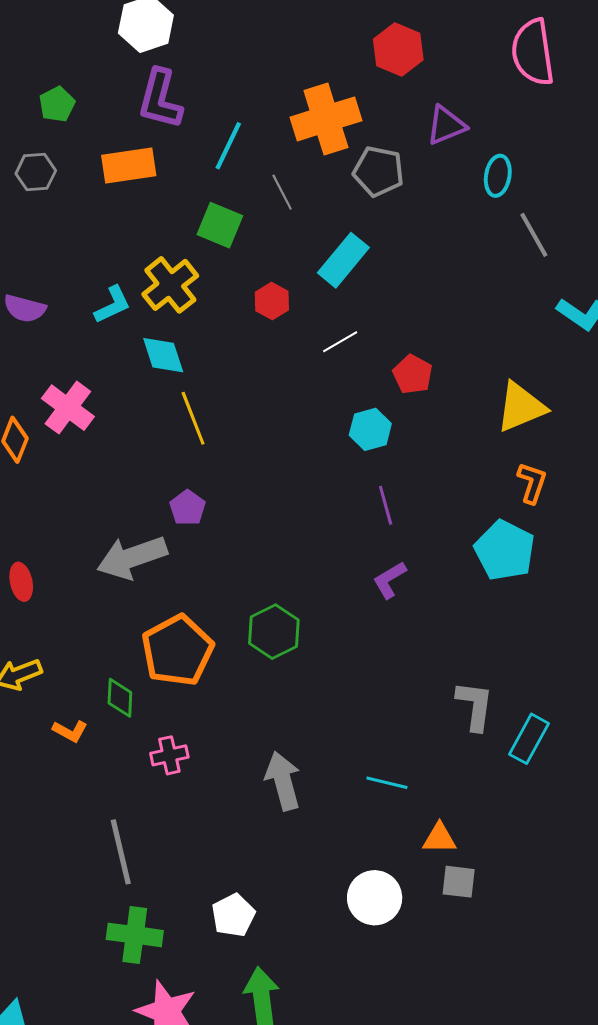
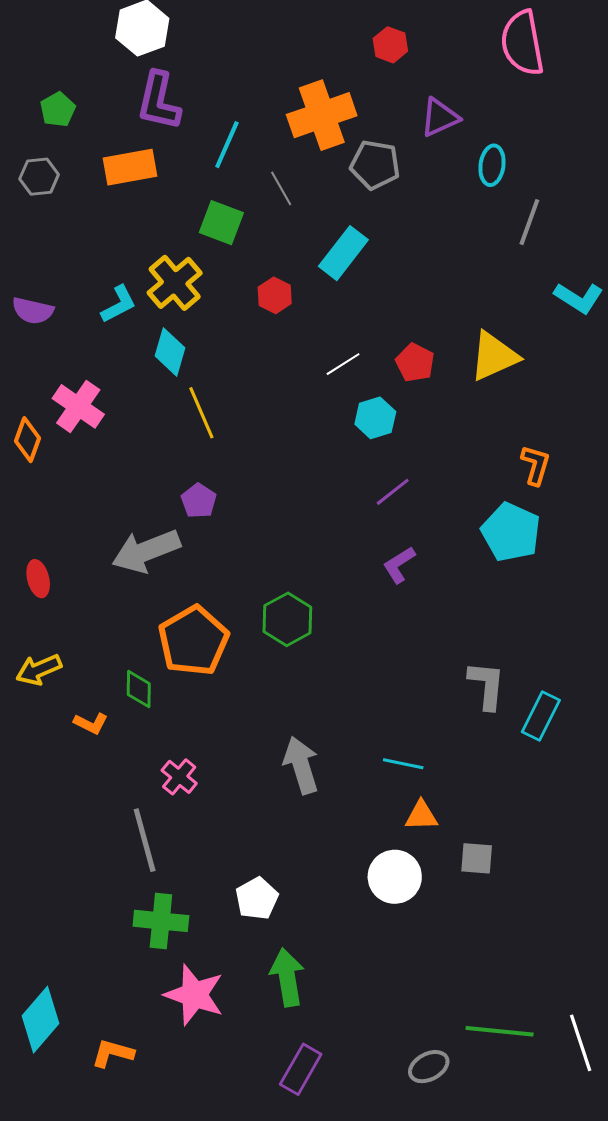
red hexagon: (398, 50) -> (390, 45), size x0.7
gray line: (534, 235) -> (529, 222), turned 51
white line: (340, 342) -> (343, 364), moved
cyan diamond: (163, 355) -> (170, 352), turned 36
yellow triangle: (521, 407) -> (494, 356), moved
purple line: (386, 505) -> (393, 492), turned 69
pink cross: (169, 755) -> (179, 777), moved, turned -36
orange triangle: (439, 838) -> (421, 816), moved

